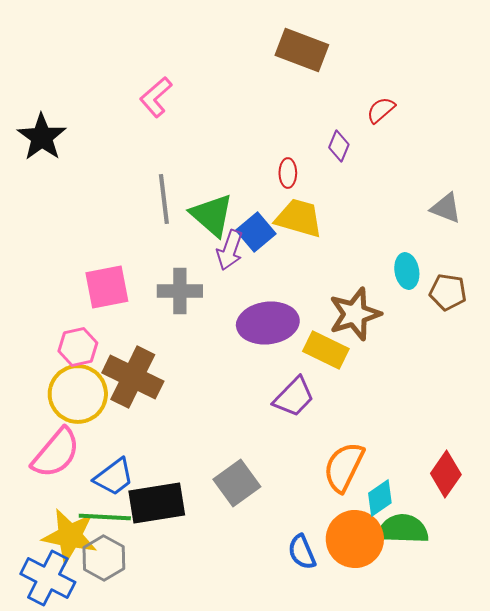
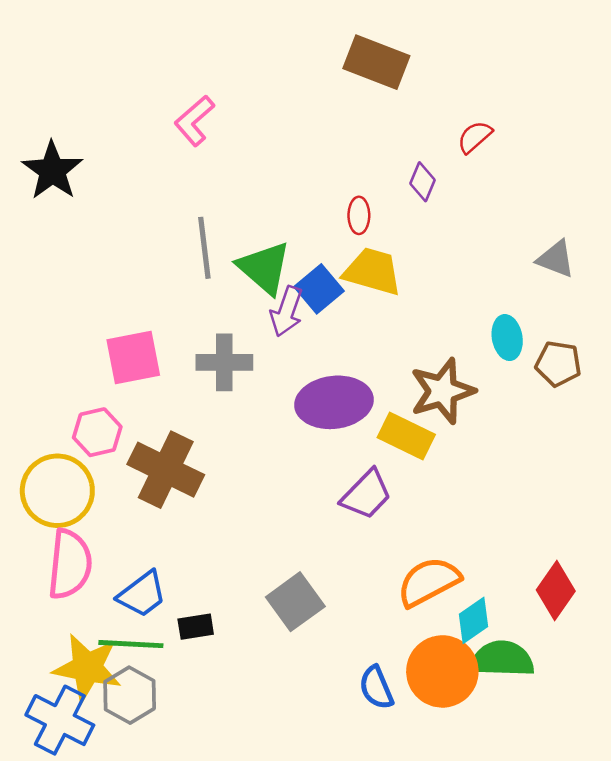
yellow circle: (78, 394) -> (57, 491), moved
pink semicircle: (56, 453) -> (70, 564), turned -34
orange semicircle: (344, 467) -> (429, 582), turned 36
black rectangle: (157, 503) -> (196, 627), size x0.5

